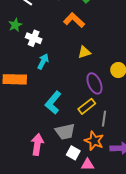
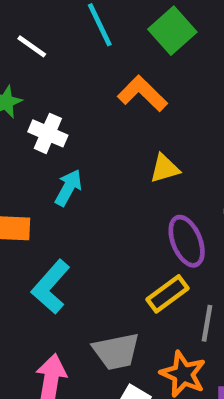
cyan L-shape: (53, 103) -> (51, 287), moved

